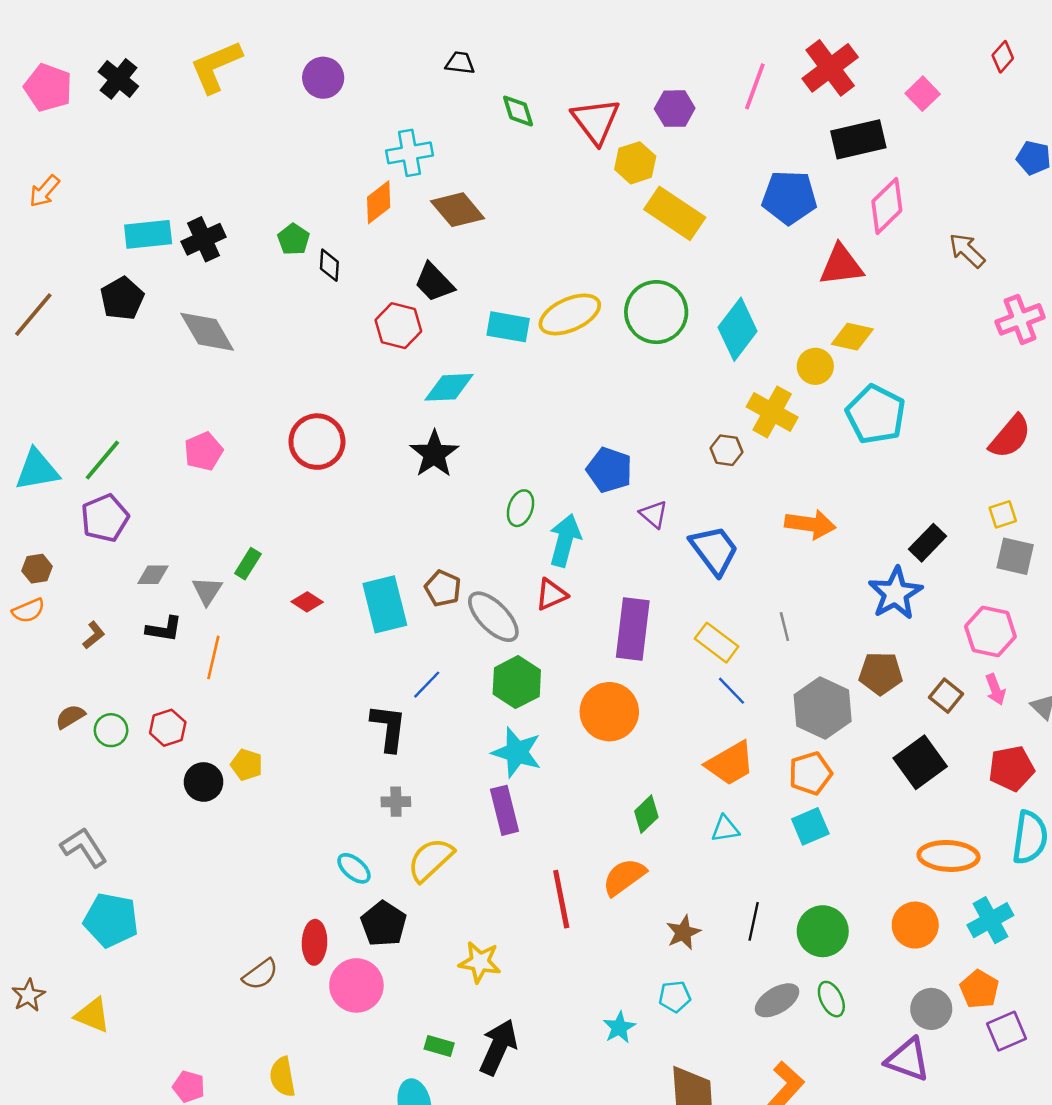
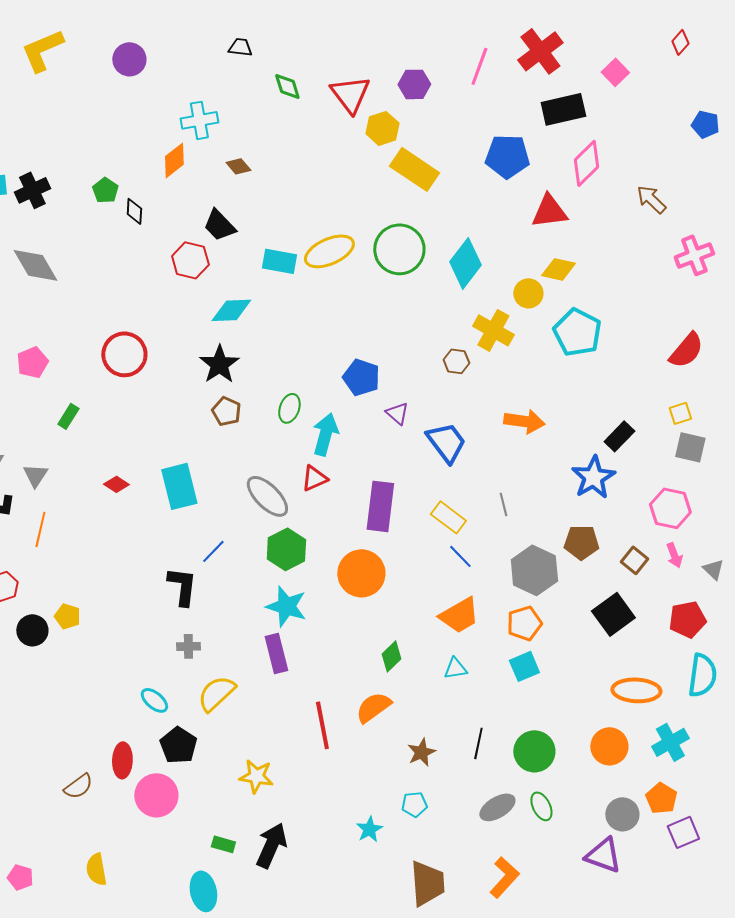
brown diamond: (458, 210) -> (238, 166), size x0.6
green rectangle: (248, 564) -> (68, 416), moved
brown pentagon: (443, 588) -> (226, 411), moved

